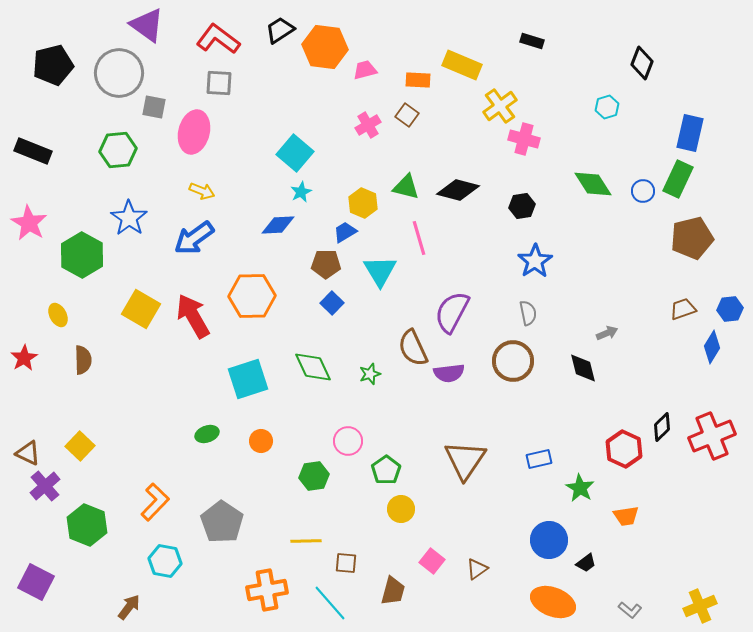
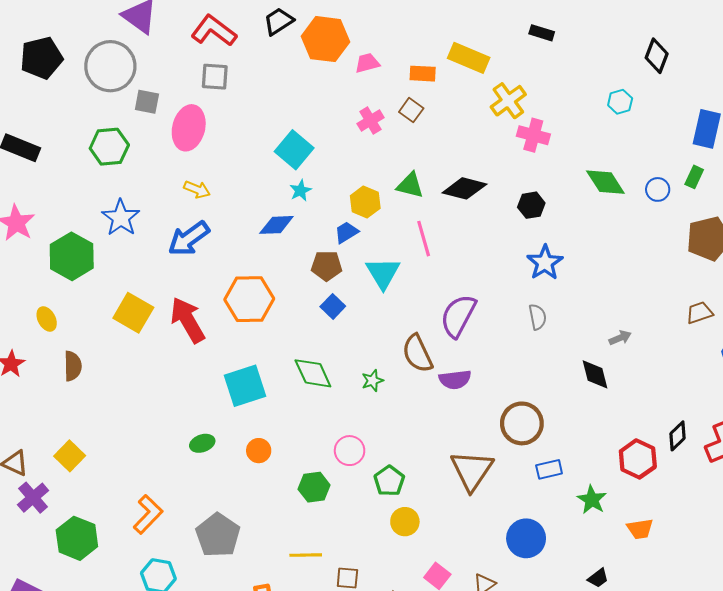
green rectangle: (678, 179) -> (694, 177), size x0.6
brown circle: (513, 361) -> (522, 423), moved
blue circle: (549, 540) -> (526, 538), moved

